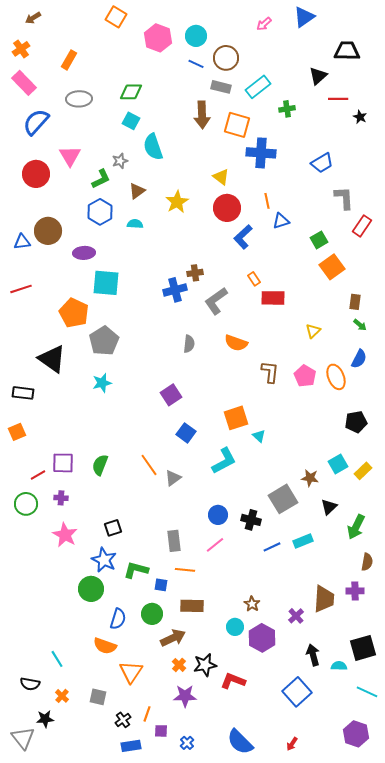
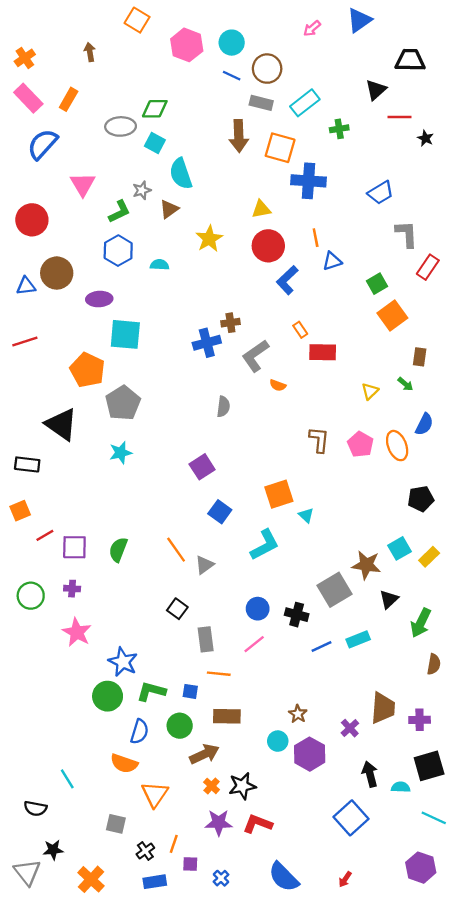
brown arrow: (33, 18) -> (90, 52), moved, turned 112
orange rectangle: (69, 60) -> (69, 99), moved
gray ellipse: (79, 99) -> (121, 126), moved
red circle: (36, 174) -> (32, 220), moved
yellow triangle: (221, 177) -> (261, 209), turned -48
brown triangle: (137, 191) -> (169, 209), moved
green arrow: (360, 325) -> (405, 384), moved
orange semicircle: (236, 343) -> (278, 385), moved, size x0.6
red line: (38, 475) -> (45, 535), moved
brown star: (310, 478) -> (366, 565), size x1.4
black square: (113, 528) -> (177, 609), moved, turned -36
green L-shape: (136, 570) -> (151, 691), moved
purple cross: (355, 591) -> (420, 720), moved
red L-shape: (233, 681) -> (258, 824), moved
orange cross: (62, 696) -> (91, 879), moved, size x1.6

